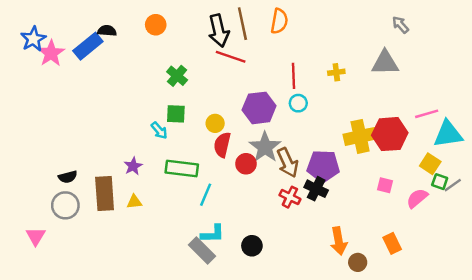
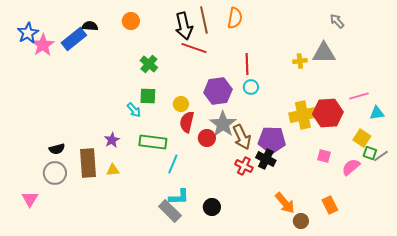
yellow cross: (336, 72) -> (300, 61), moved
cyan triangle: (448, 134) -> (377, 113), size x0.6
orange arrow: (339, 241) -> (285, 203), turned -30

